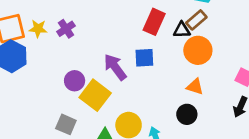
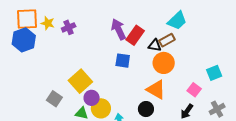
purple arrow: (115, 67) -> (119, 29), moved
purple circle: (75, 81) -> (92, 98), moved
orange triangle: (195, 87) -> (156, 90), size x1.5

